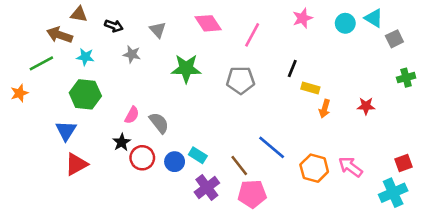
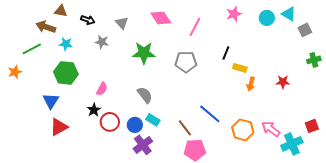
gray semicircle: (159, 123) -> (145, 95), moved
purple cross: (207, 187) -> (143, 145), moved
cyan cross: (393, 193) -> (292, 144), moved

